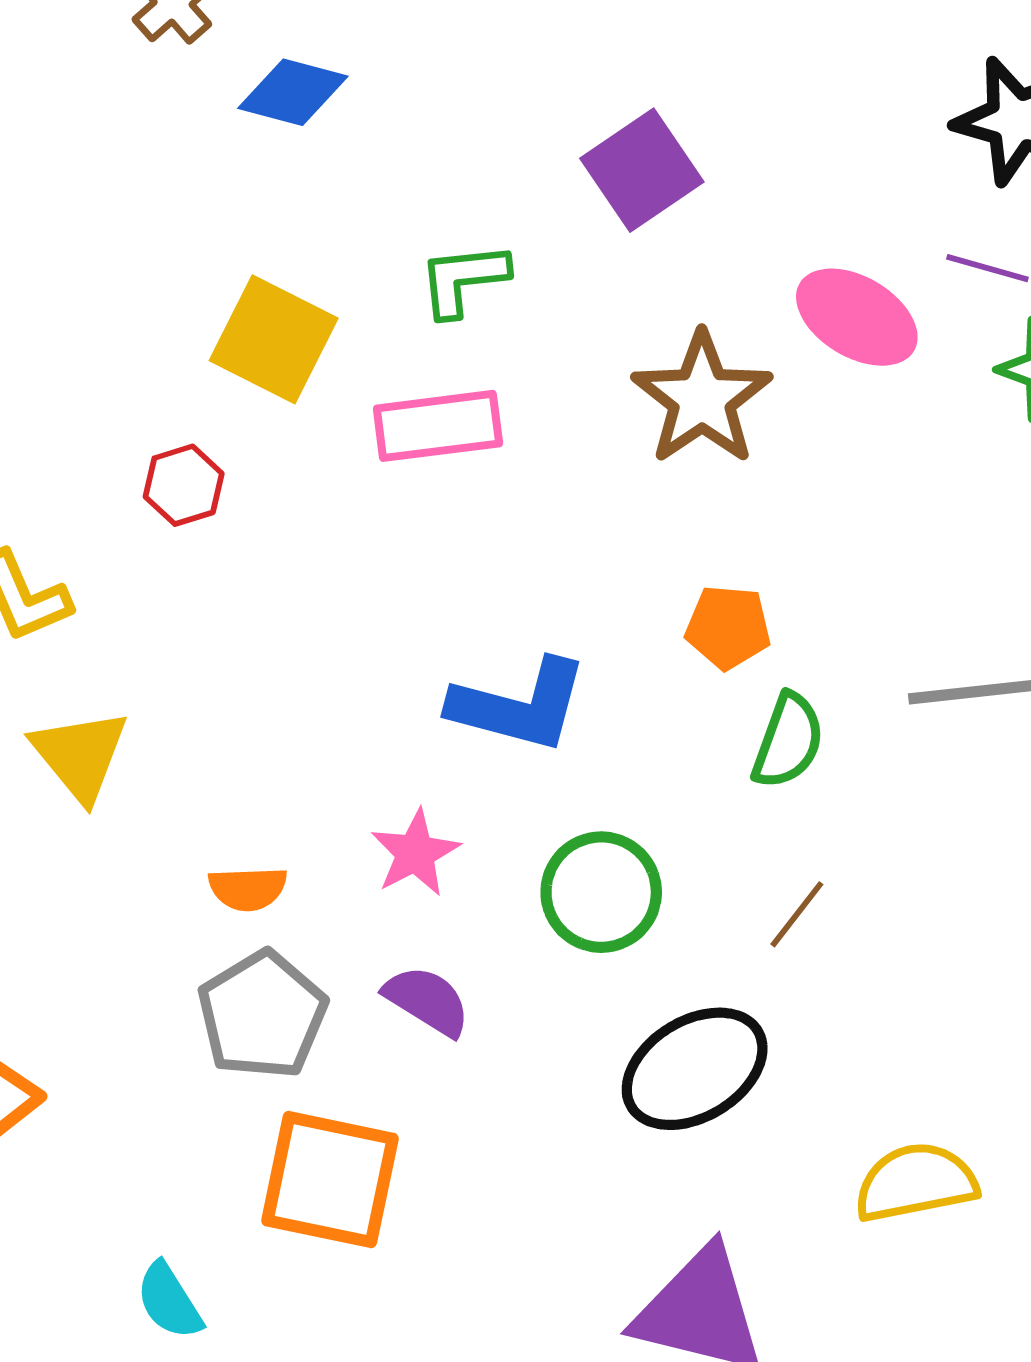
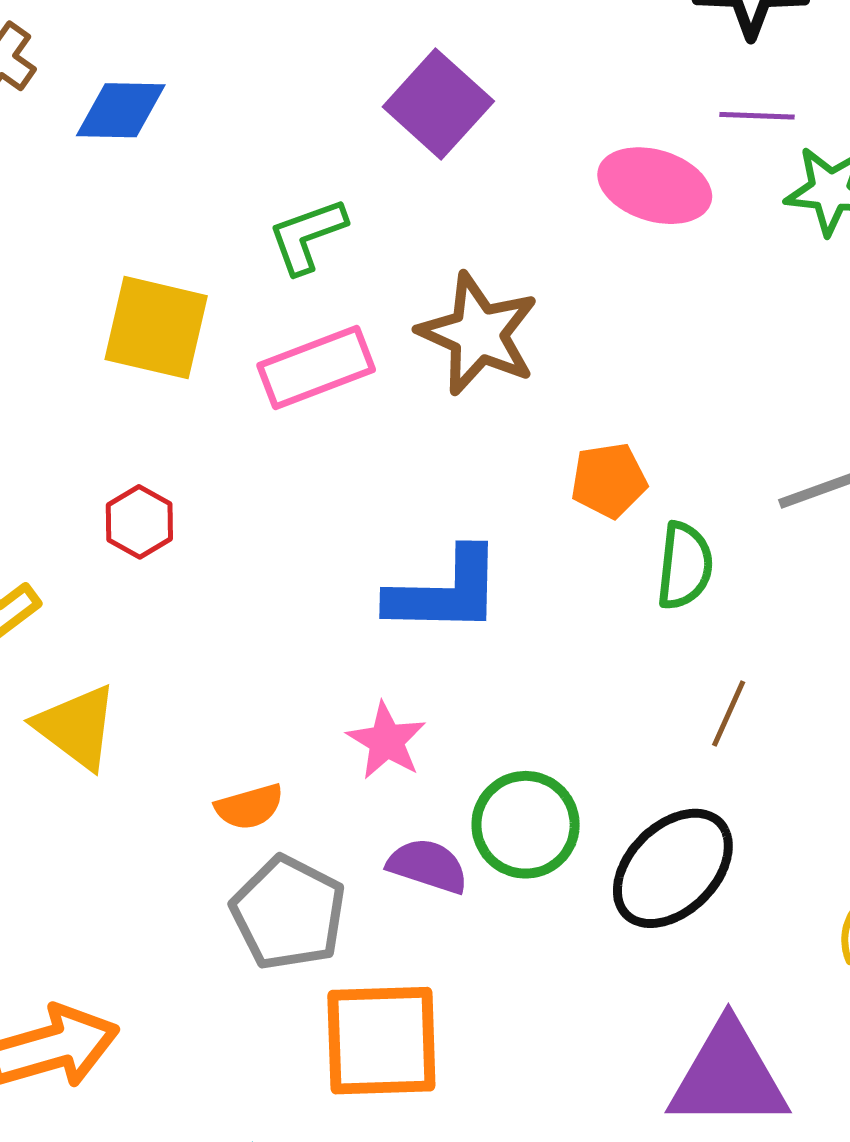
brown star: (702, 398) -> (478, 334), moved
red hexagon: (184, 485) -> (139, 522), moved
green circle: (601, 892) -> (526, 825), moved

